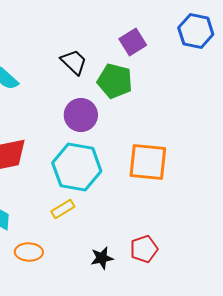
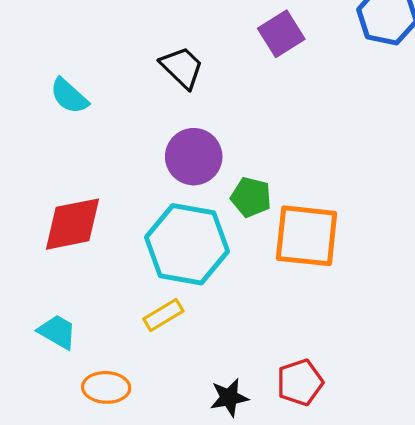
green pentagon: (115, 81) -> (251, 197), moved, size x0.7

